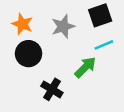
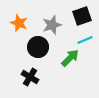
black circle: (29, 54) -> (38, 47), moved
black cross: (52, 89) -> (30, 77), moved

